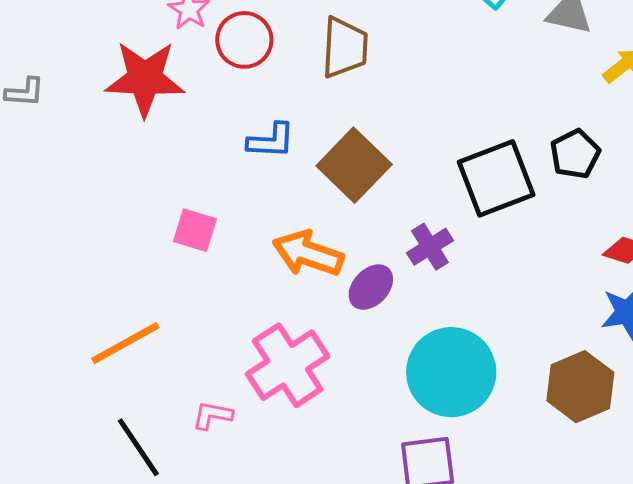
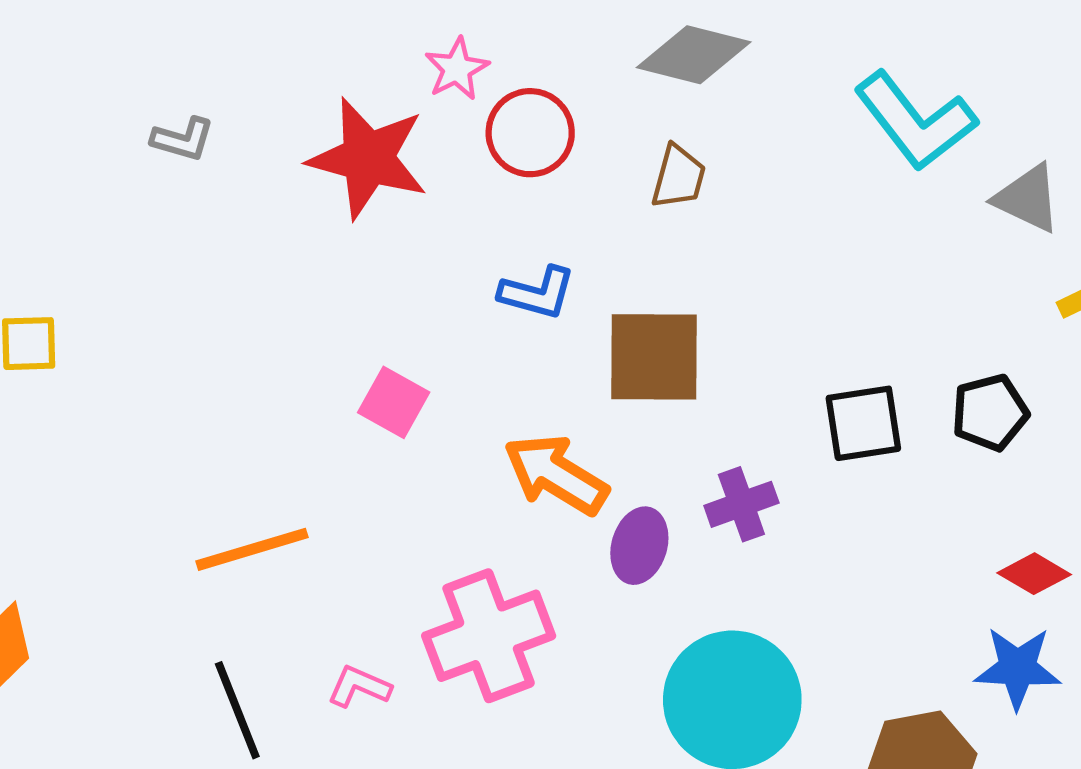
brown trapezoid: (345, 47) -> (679, 177), size x0.7
brown square: (354, 165) -> (654, 357), turned 34
black square: (496, 178) -> (863, 423), size x0.7
purple ellipse: (371, 287) -> (639, 546), turned -39

